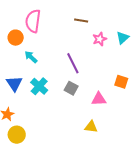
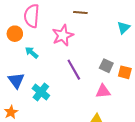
pink star: (100, 39) -> (63, 35), moved, size x1.5
purple line: (73, 63) -> (74, 70), moved
cyan cross: (39, 86) -> (41, 92), moved
gray square: (71, 88) -> (106, 66), moved

